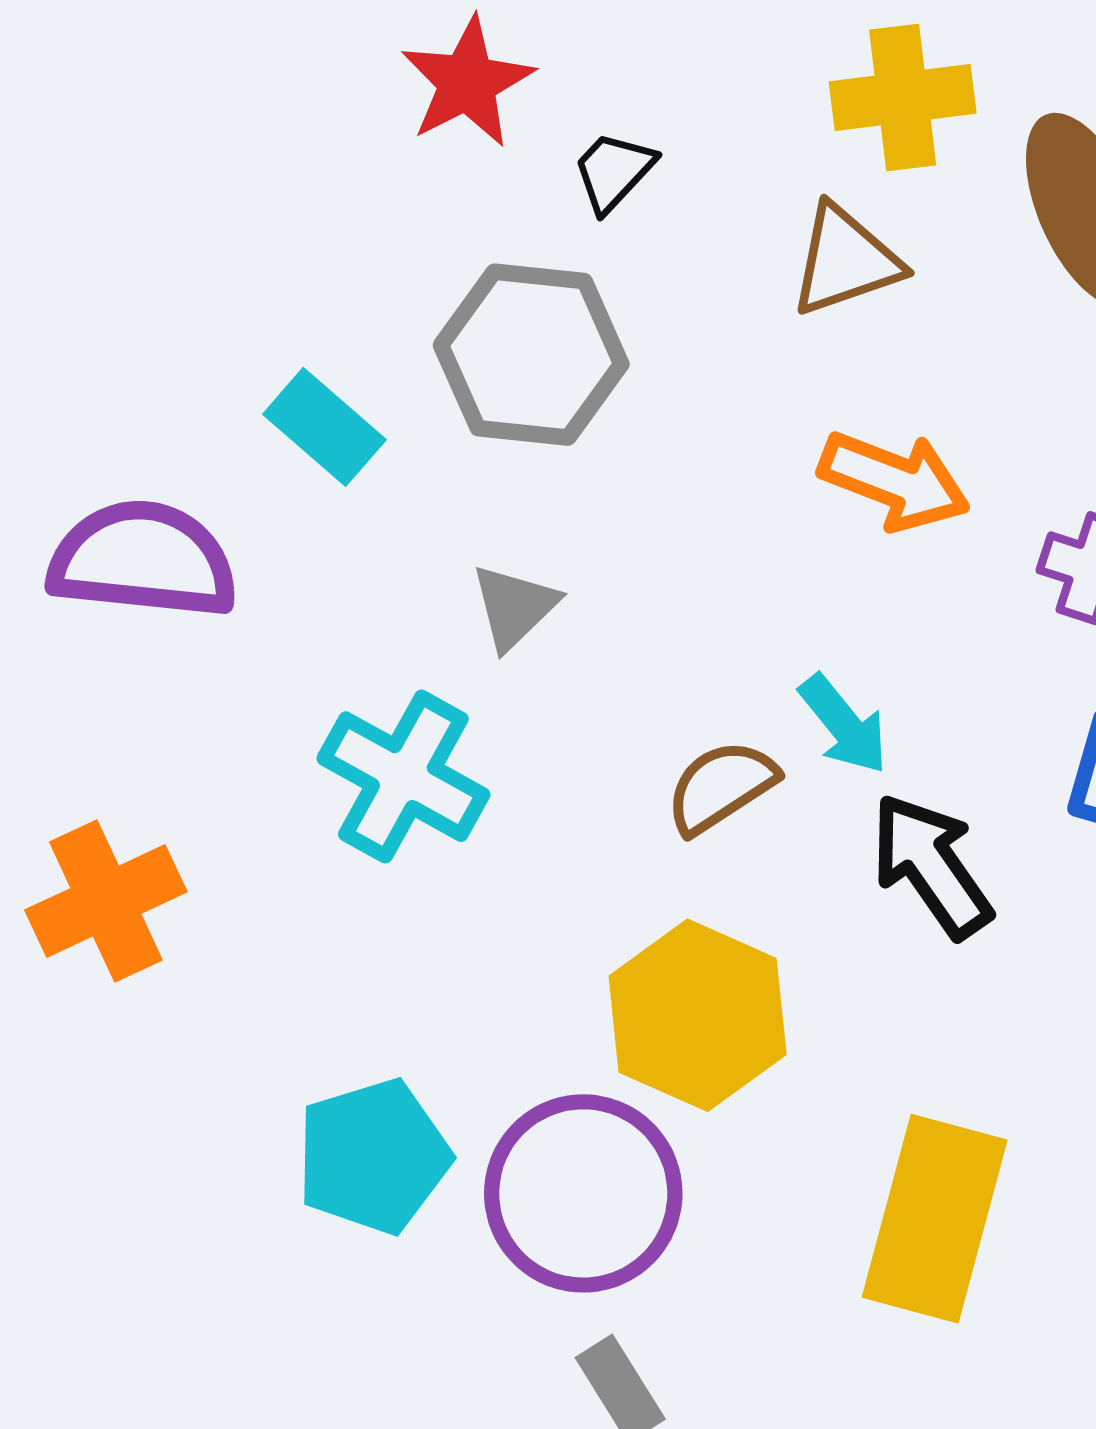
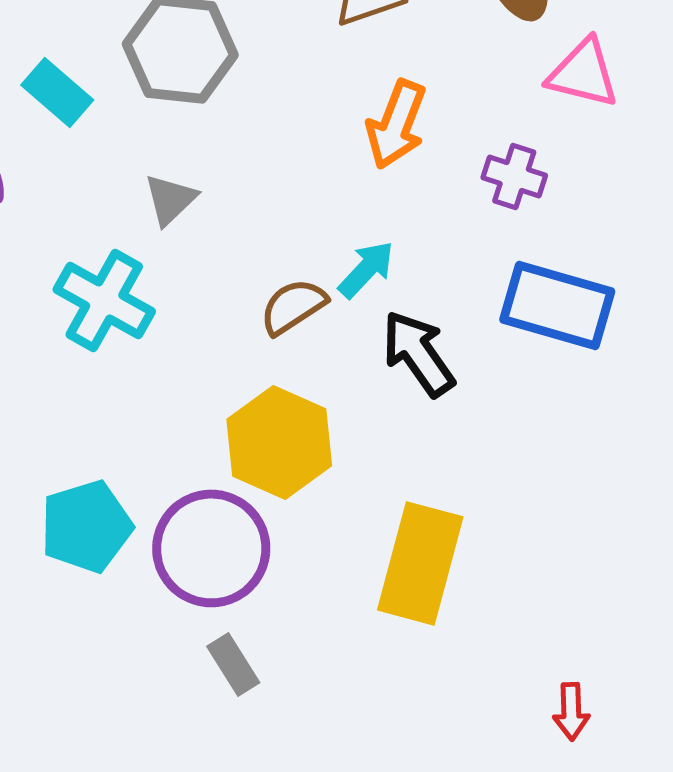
orange arrow: (894, 481) -> (396, 124), turned 90
cyan arrow: (844, 724) -> (366, 269), turned -98

